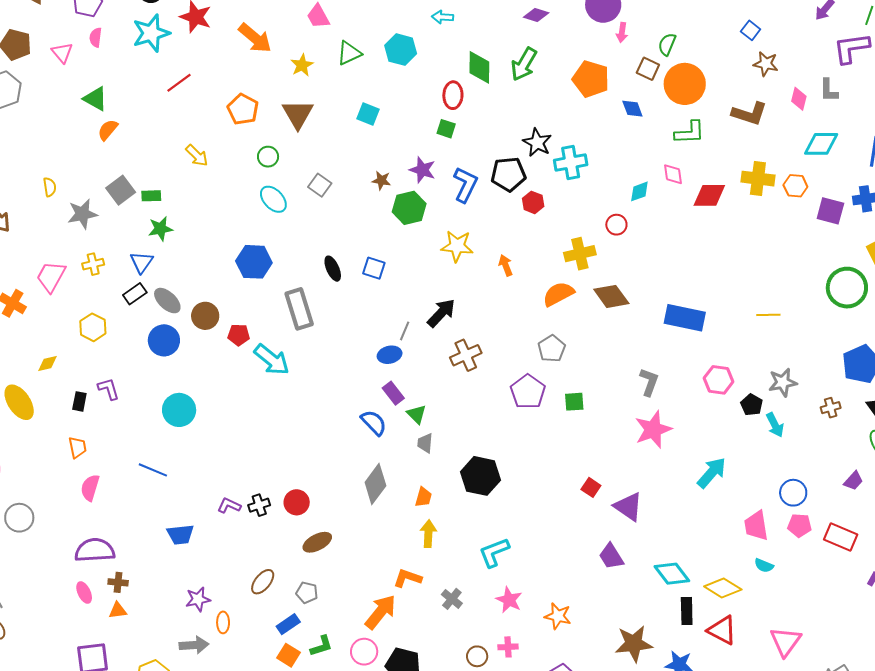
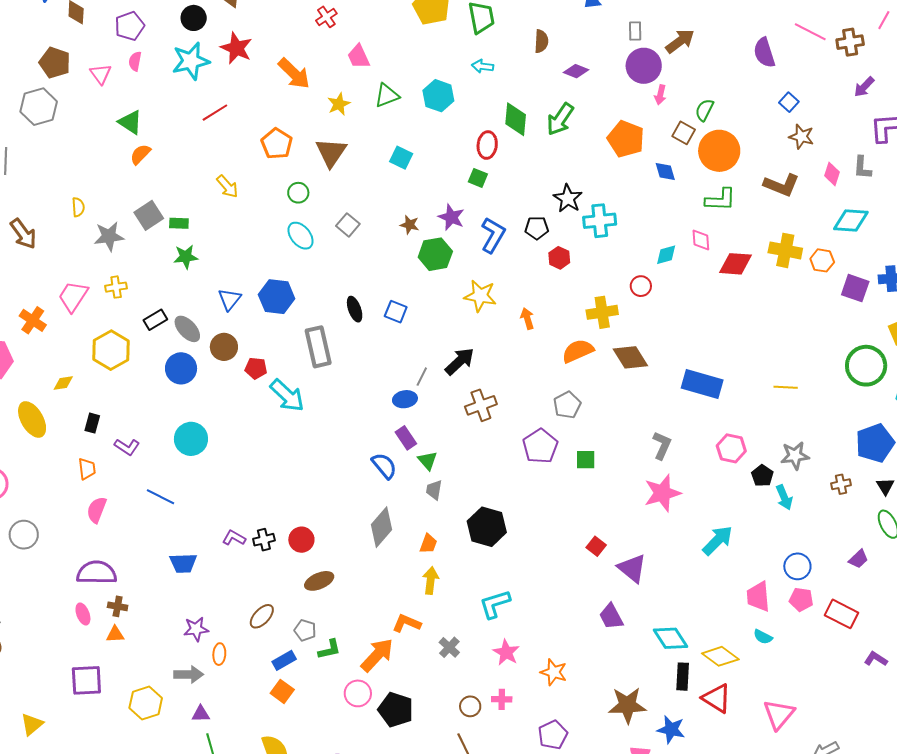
black pentagon: (508, 174) -> (537, 228), size x0.7
blue triangle: (142, 262) -> (230, 299), moved
yellow hexagon: (93, 327) -> (111, 350), size x1.4
purple L-shape: (109, 389) -> (127, 447), moved, turned 135
green L-shape: (321, 646) -> (329, 649), moved

